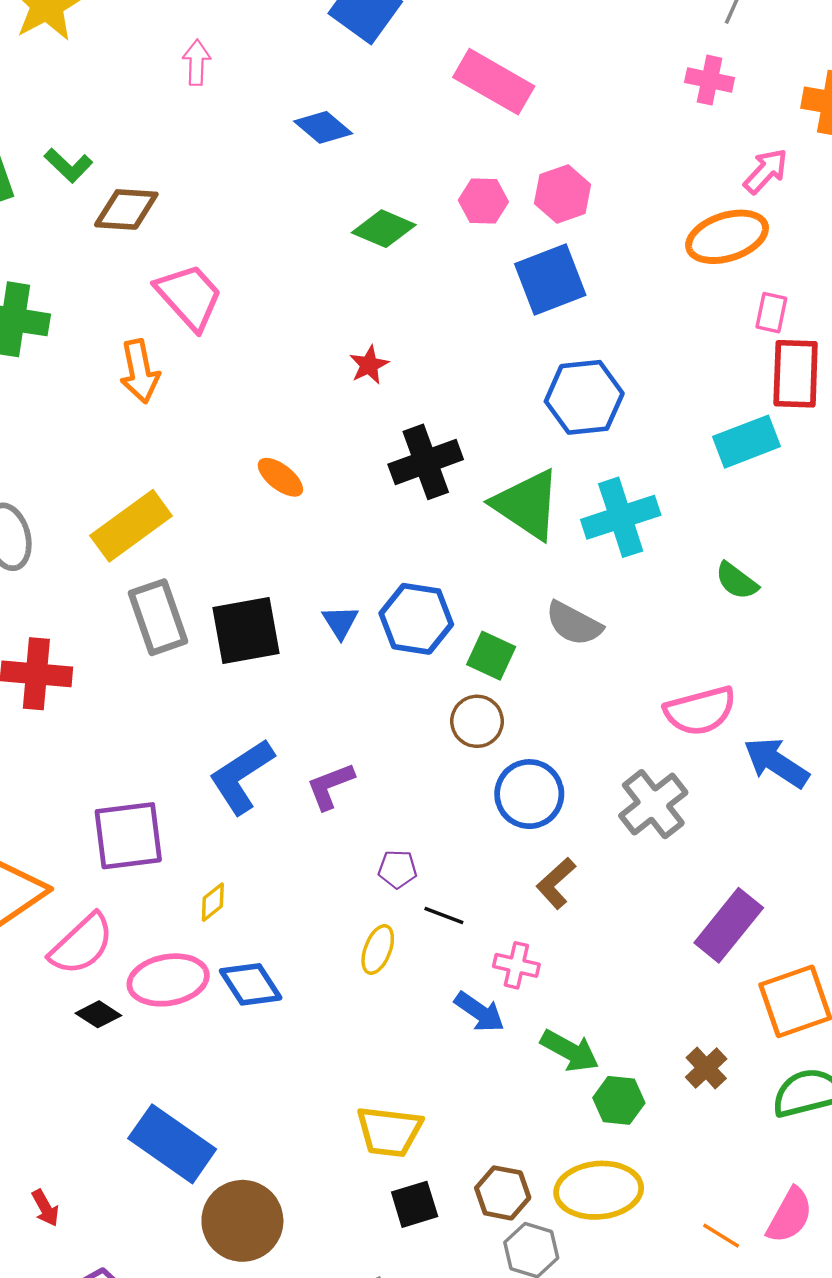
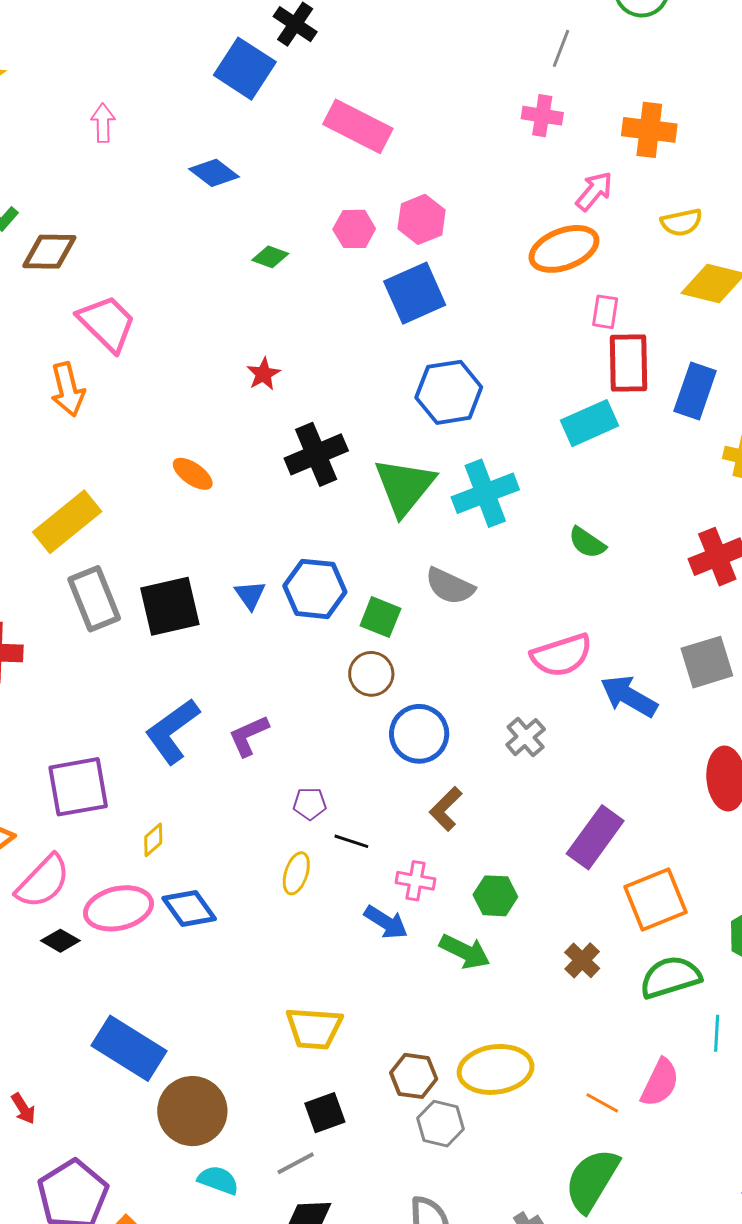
green diamond: (384, 229) -> (270, 257), size x0.7
green triangle: (527, 505) -> (405, 486), turned 38
gray cross: (653, 804) -> (526, 737), size x0.7
green hexagon: (619, 1100) -> (495, 896), moved
black square: (415, 1204) -> (325, 1113), moved

